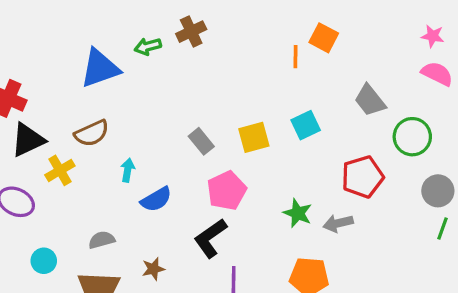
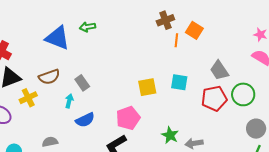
brown cross: (191, 32) -> (165, 20), moved
blue triangle: (100, 68) -> (57, 38), turned 36
cyan square: (306, 125) -> (179, 82), turned 30
gray rectangle: (201, 141) -> (82, 83), moved
red pentagon: (363, 177) -> (214, 98), moved

